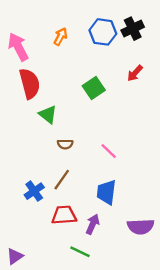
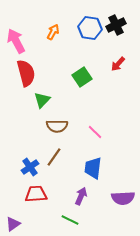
green triangle: (48, 114) -> (42, 100), turned 36
brown semicircle: (65, 144) -> (57, 126), size x1.5
red trapezoid: (64, 215) -> (36, 194), moved

